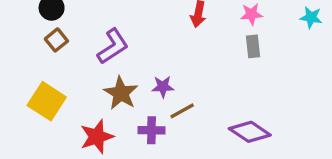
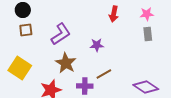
brown square: (56, 40) -> (26, 30), turned 32
purple star: (163, 87) -> (97, 45), moved

